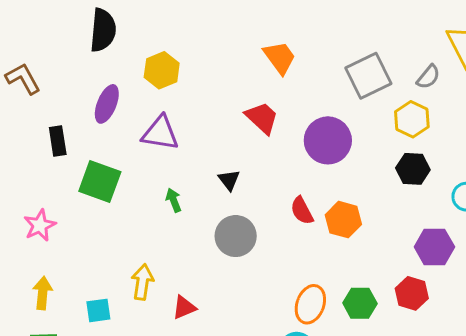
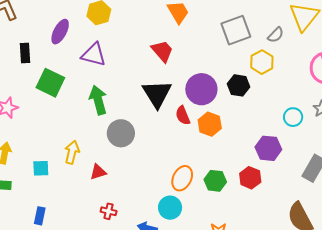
purple circle: (328, 140) -> (201, 89), moved
black hexagon: (413, 169) -> (239, 85), moved
black triangle: (229, 180) -> (157, 94), moved, size x2.0
green arrow: (174, 200) -> (98, 100), size x1.8
gray circle: (236, 236) -> (121, 133), moved

